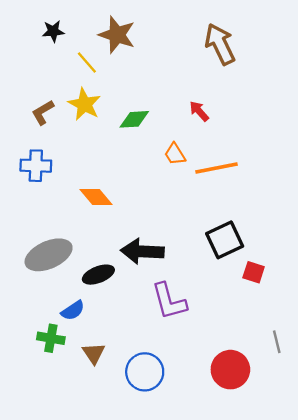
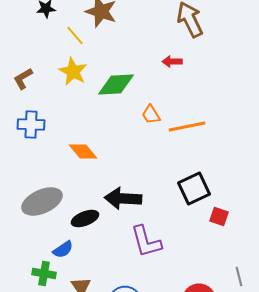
red arrow: (199, 111) -> (172, 62), moved, turned -48
brown L-shape: (43, 112) -> (23, 78), moved
green diamond: (134, 119) -> (116, 84), size x1.4

